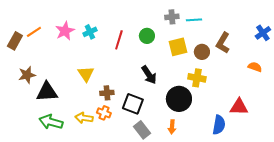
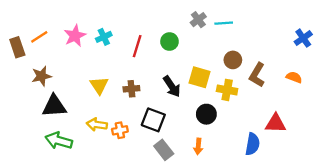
gray cross: (172, 17) -> (198, 20), turned -32
brown rectangle: (15, 41) -> (17, 47), turned -48
brown L-shape: (223, 43) -> (257, 75), moved
yellow square: (178, 47) -> (199, 77), moved, turned 30
brown star: (27, 75) -> (41, 76), moved
brown cross: (107, 93) -> (131, 89), moved
black circle: (179, 99) -> (206, 114), size x0.7
orange cross: (104, 113) -> (120, 130), turned -32
yellow arrow: (84, 118) -> (97, 125), moved

